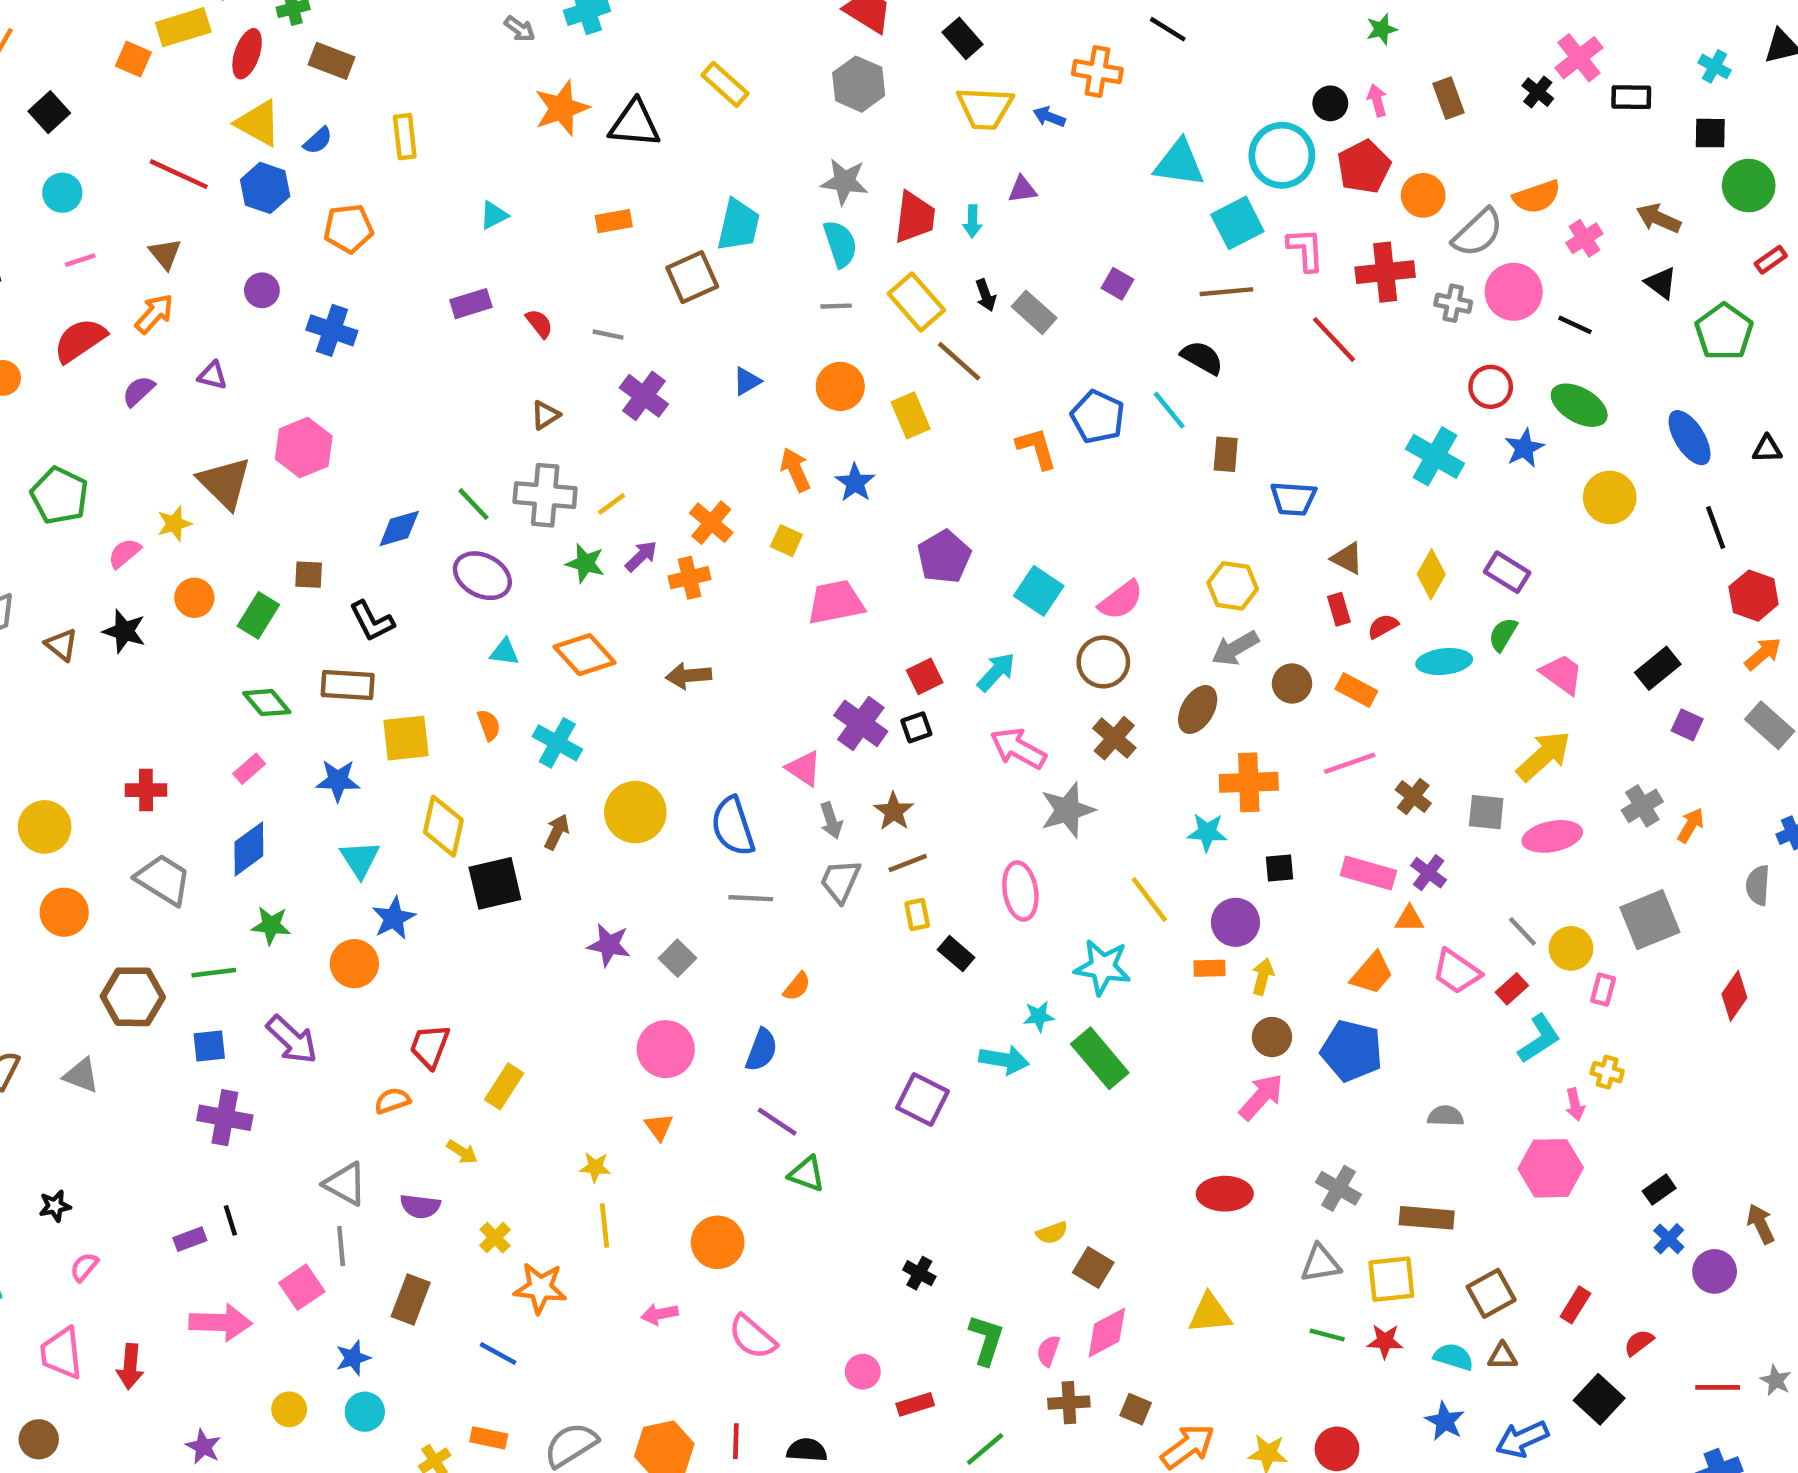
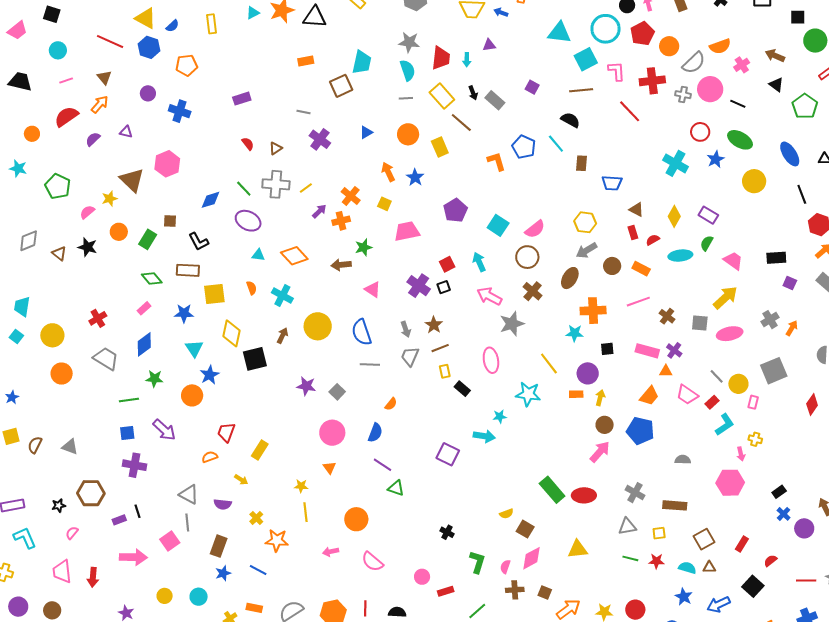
black square: (49, 112) -> (52, 14), turned -30
cyan triangle: (494, 215) -> (253, 13), moved
red semicircle: (539, 324) -> (248, 144), moved
green star: (585, 563) -> (363, 247), moved, turned -30
black rectangle: (1658, 668) -> (776, 258), turned 36
cyan arrow: (996, 672) -> (479, 262), turned -66
pink triangle: (804, 768) -> (373, 290), moved
red cross: (146, 790) -> (98, 318), turned -30
brown hexagon: (133, 997) -> (91, 493), moved
green rectangle: (1100, 1058) -> (552, 490), moved
yellow square: (1391, 1279) -> (659, 533), size x0.6
blue star: (353, 1358) -> (223, 573), moved

